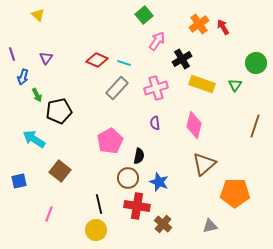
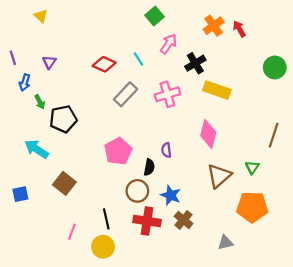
cyan line: (124, 63) -> (138, 59), moved, turned 40
green triangle: (235, 85) -> (252, 167), moved
purple semicircle: (155, 123) -> (166, 150), moved
pink line: (49, 214) -> (72, 232), moved
brown cross: (163, 224) -> (184, 220), moved

